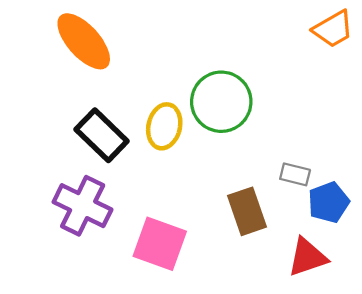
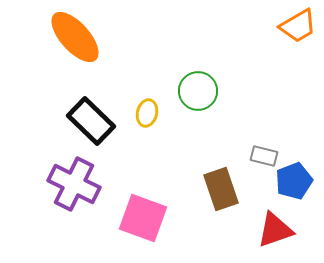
green circle: (221, 102) -> (198, 91), size x0.7
yellow ellipse: (164, 126) -> (147, 113), size x0.7

